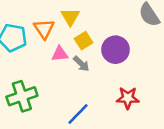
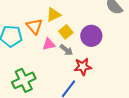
yellow triangle: (70, 17) -> (53, 15), turned 42
red star: (128, 98) -> (83, 67), moved

